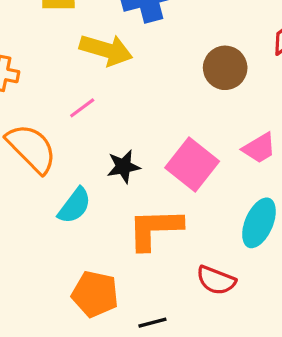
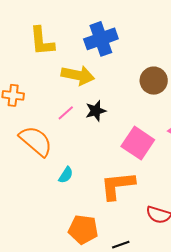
black star: (123, 167) -> (96, 111), moved
cyan semicircle: (75, 206) -> (66, 175), size x0.7

